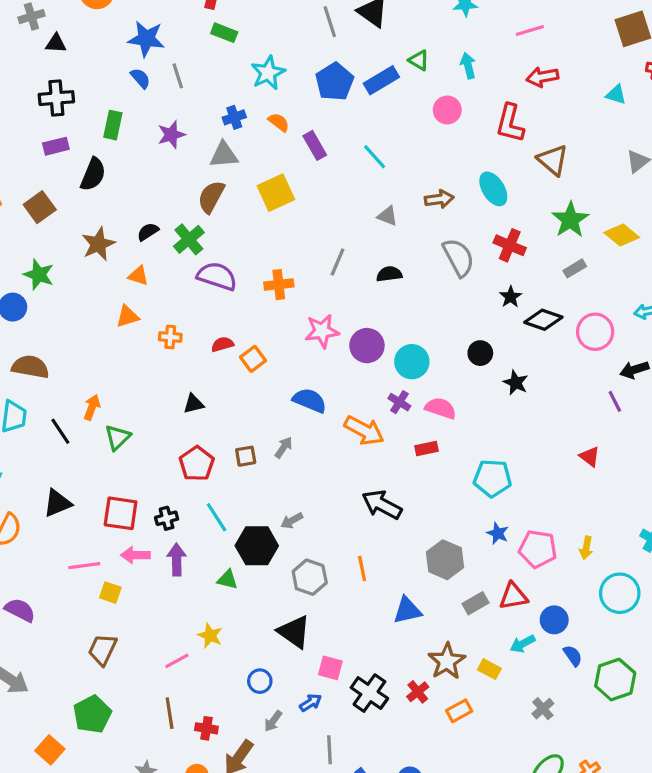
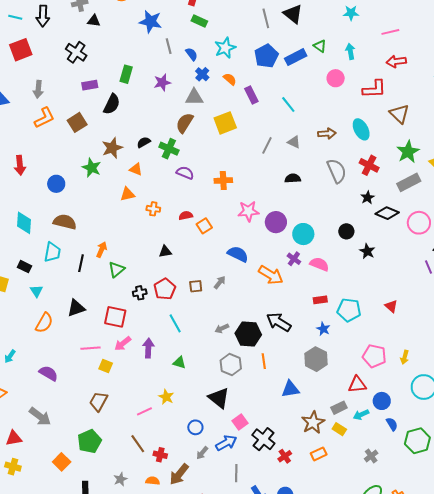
blue semicircle: (140, 78) -> (192, 54), moved
black cross: (56, 98) -> (76, 52), moved, turned 35
blue cross: (234, 117) -> (202, 74), turned -32
red L-shape: (510, 123) -> (374, 89), turned -110
green cross: (189, 239) -> (169, 149), turned -30
gray line: (337, 262) -> (267, 145), moved
gray rectangle: (575, 268) -> (409, 182), size x1.6
green star: (39, 275) -> (92, 168), moved
purple semicircle: (217, 276) -> (185, 173), size x0.7
black line: (60, 431) -> (81, 263), turned 42
red rectangle: (427, 448) -> (320, 300), moved
red triangle: (590, 457) -> (391, 306), moved
black cross: (167, 518) -> (140, 293), moved
blue star: (498, 533) -> (323, 329), moved
black hexagon: (257, 546) -> (248, 334), moved
pink arrow: (135, 555) -> (123, 344), turned -42
gray rectangle: (476, 603) -> (339, 408), moved
pink square: (330, 668) -> (240, 422), turned 35
red cross: (418, 692) -> (285, 456), moved
blue arrow: (311, 703) -> (226, 443), size x1.5
brown line: (170, 713) -> (138, 444), turned -30

